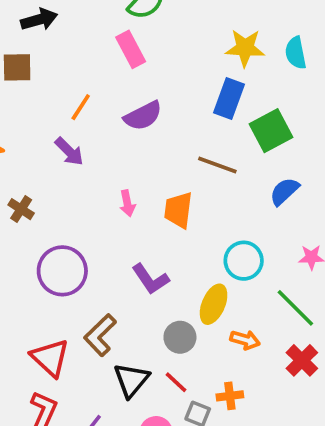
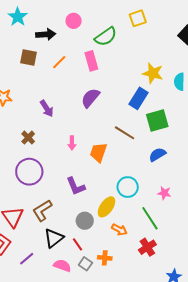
orange line: (81, 107) -> (59, 62), moved
purple semicircle: (143, 116) -> (90, 98), turned 145
brown cross: (21, 209) -> (28, 138), moved

